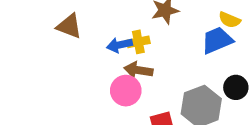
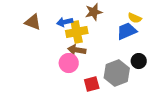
yellow cross: (138, 42) -> (77, 32), size x1.5
blue arrow: (119, 45) -> (65, 22), moved

